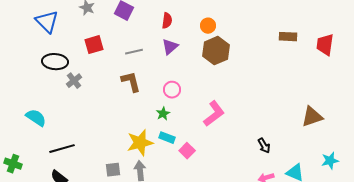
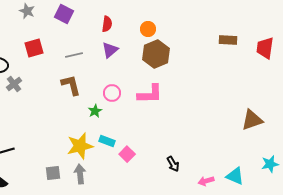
green star: (163, 114) -> (95, 111), moved
pink L-shape: (214, 114) -> (150, 94), moved, turned 36
black arrow: (264, 146) -> (173, 164), moved

